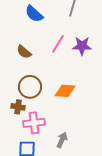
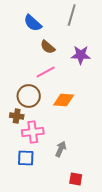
pink line: (58, 44) -> (46, 72), moved, turned 30
brown semicircle: (24, 52) -> (48, 47), moved

